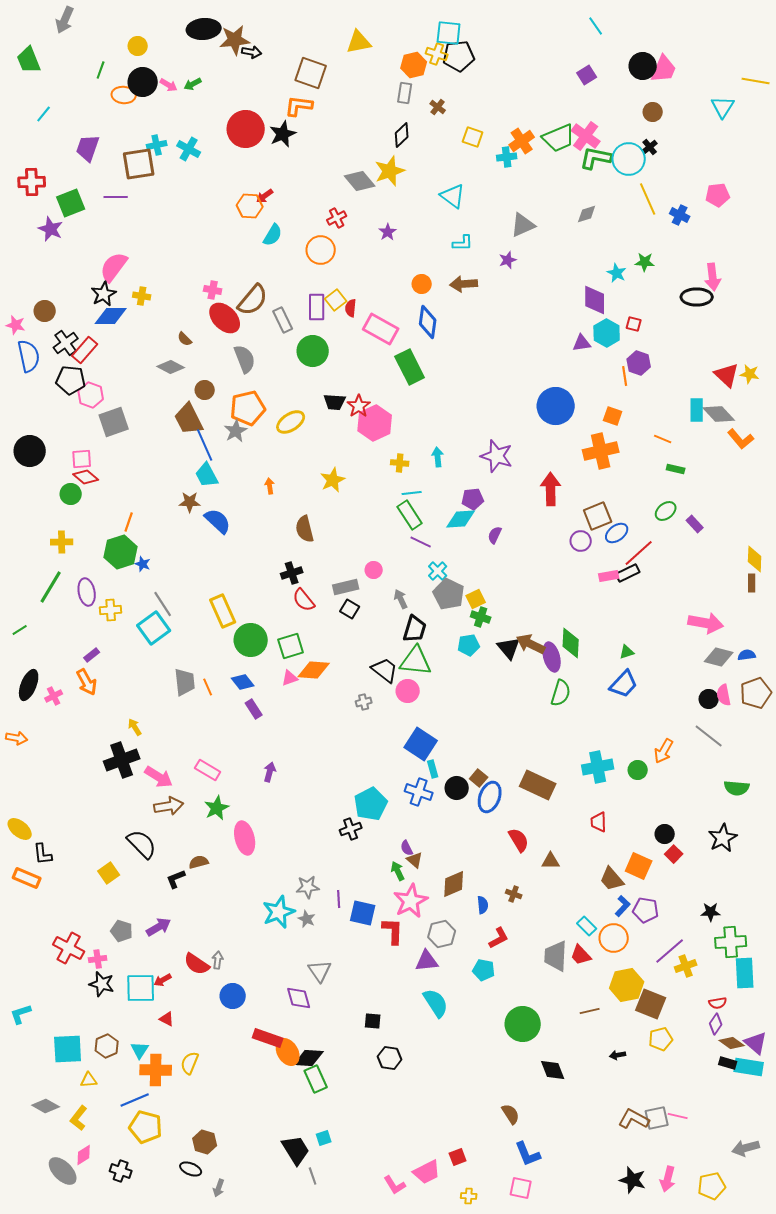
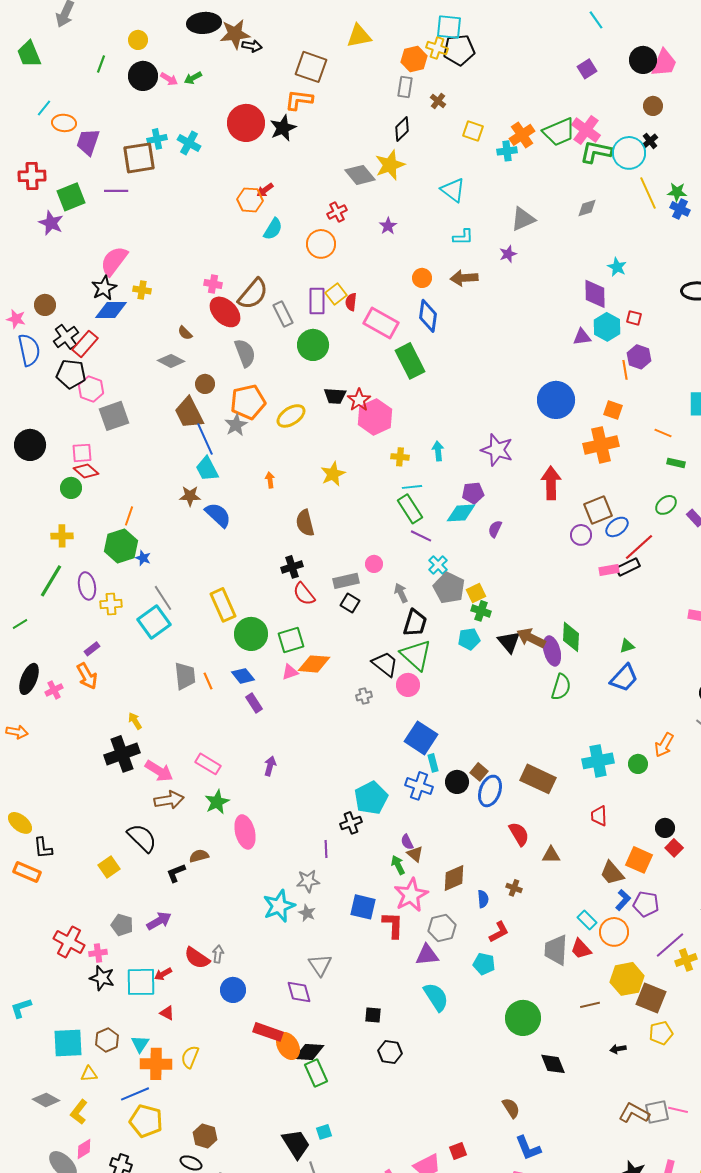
orange ellipse: (124, 95) -> (64, 123), moved
green star: (645, 262) -> (677, 192), moved
green triangle: (416, 661) -> (416, 655), turned 36
purple line: (339, 899) -> (326, 849), moved

